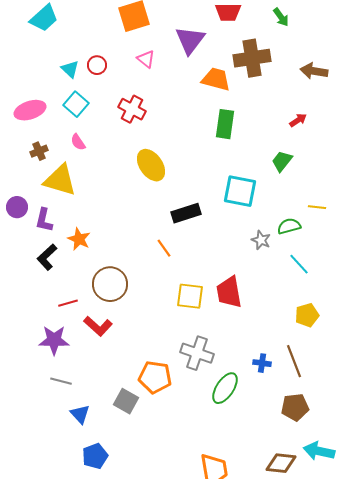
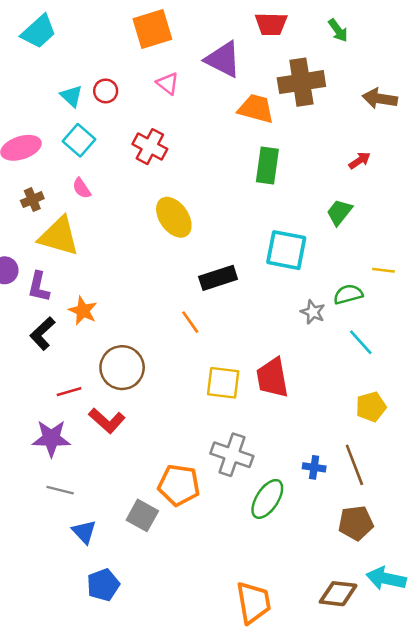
purple triangle: (190, 40) -> (223, 59), turned -40

